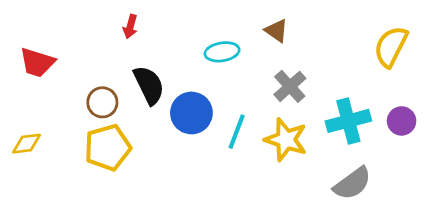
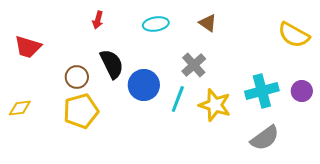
yellow semicircle: (391, 47) -> (294, 35), turned -88
cyan ellipse: (222, 52) -> (156, 24), moved
gray cross: (290, 86) -> (194, 65), moved

